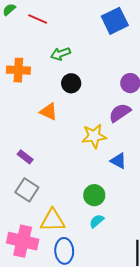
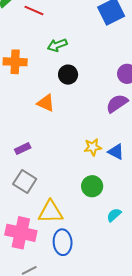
yellow star: (94, 136) -> (93, 147), moved, size x0.7
purple rectangle: (25, 157) -> (23, 149), turned -63
cyan semicircle: (97, 221) -> (114, 215), moved

